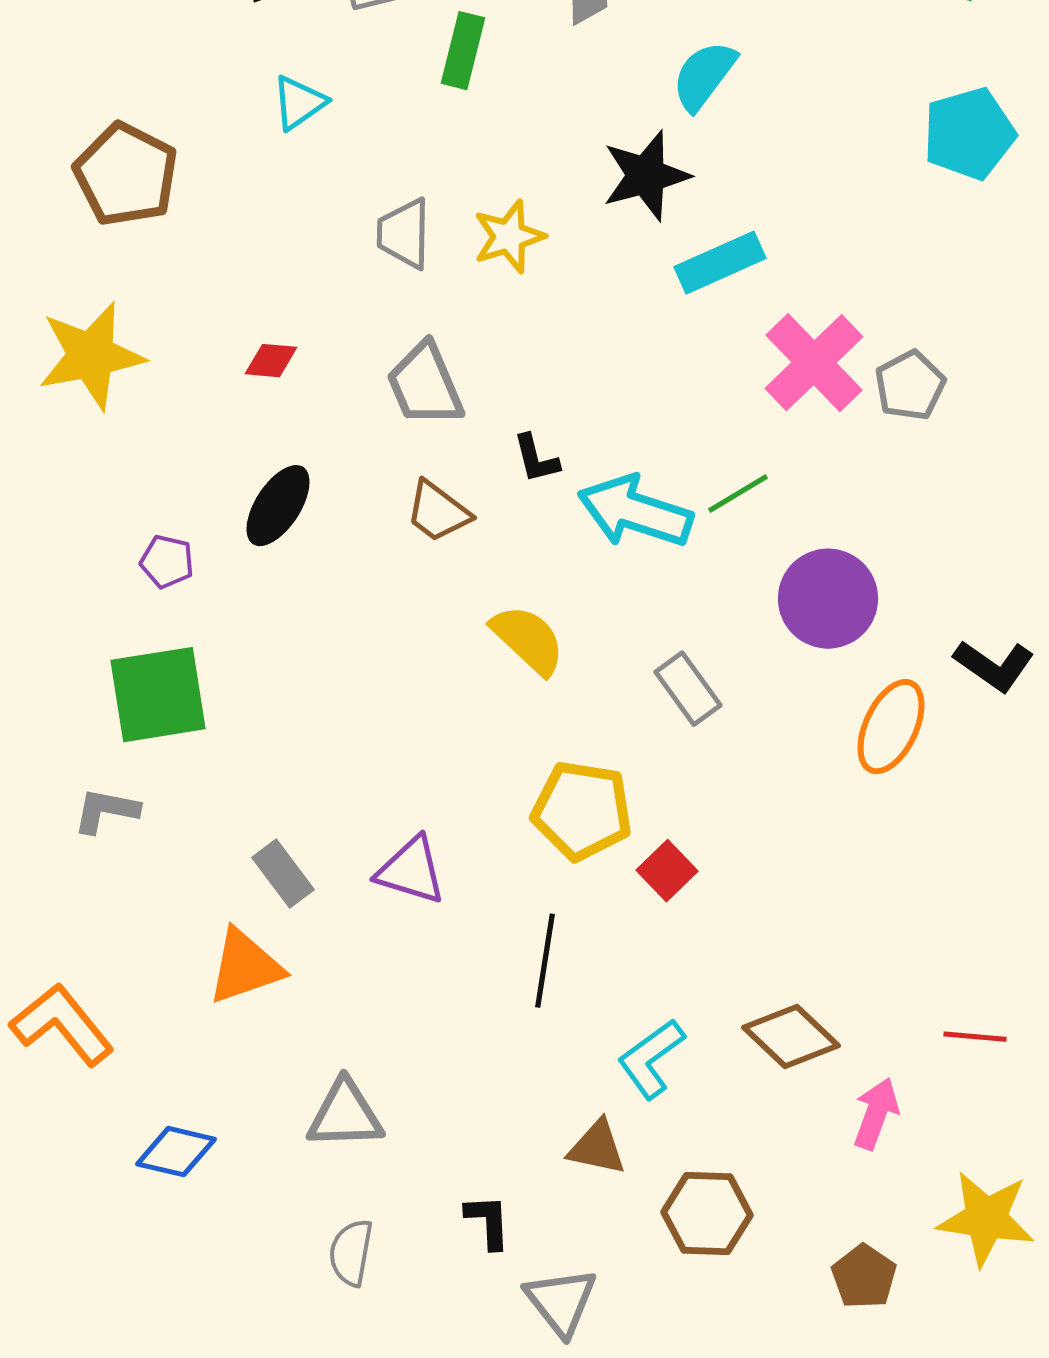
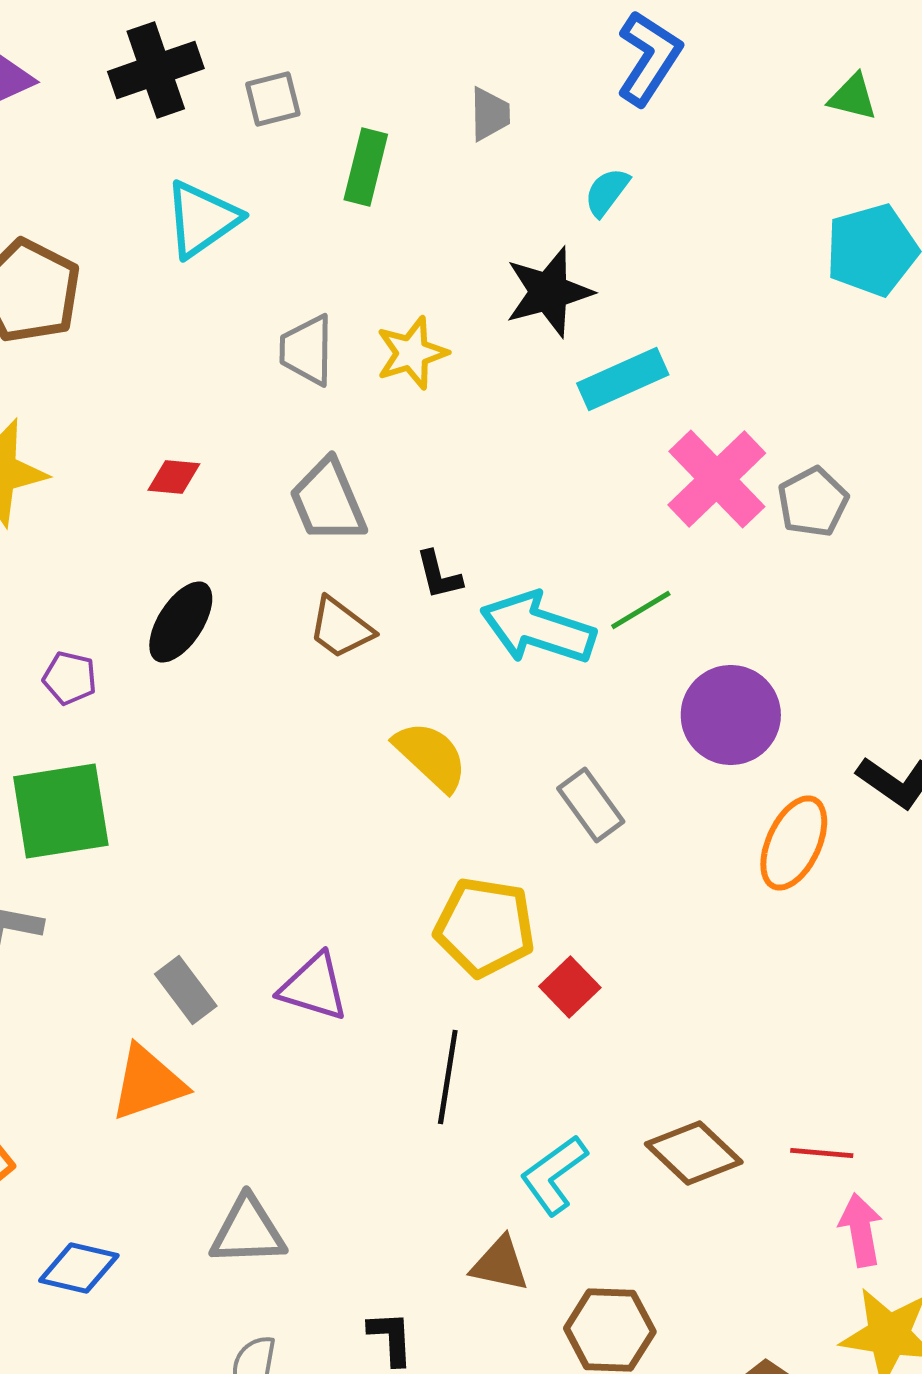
cyan semicircle: (704, 76) -> (607, 192), size x0.7
cyan triangle: (299, 103) -> (202, 219), size x1.4
red line: (975, 1037) -> (822, 1153), moved
pink arrow: (876, 1114) -> (861, 1230), moved, turned -30

